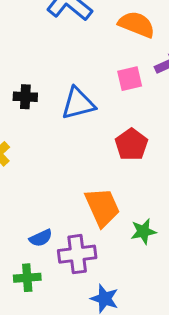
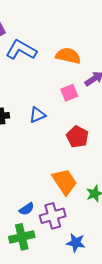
blue triangle: (78, 103) -> (37, 115), size x0.7
green cross: (27, 278) -> (22, 237), size x1.4

